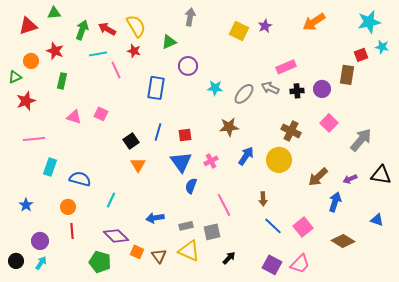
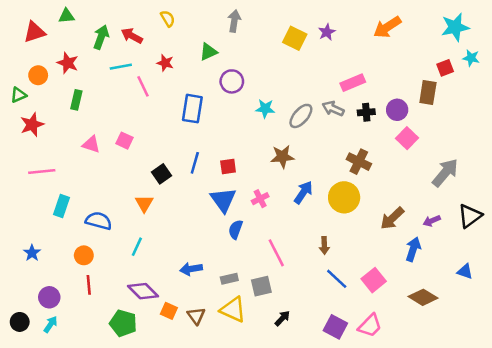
yellow semicircle: (136, 26) -> (168, 19), moved, size x0.6
pink square: (329, 123) -> (407, 138), moved
orange triangle: (138, 165) -> (144, 204), moved
black triangle: (381, 175) -> (470, 216), turned -45

